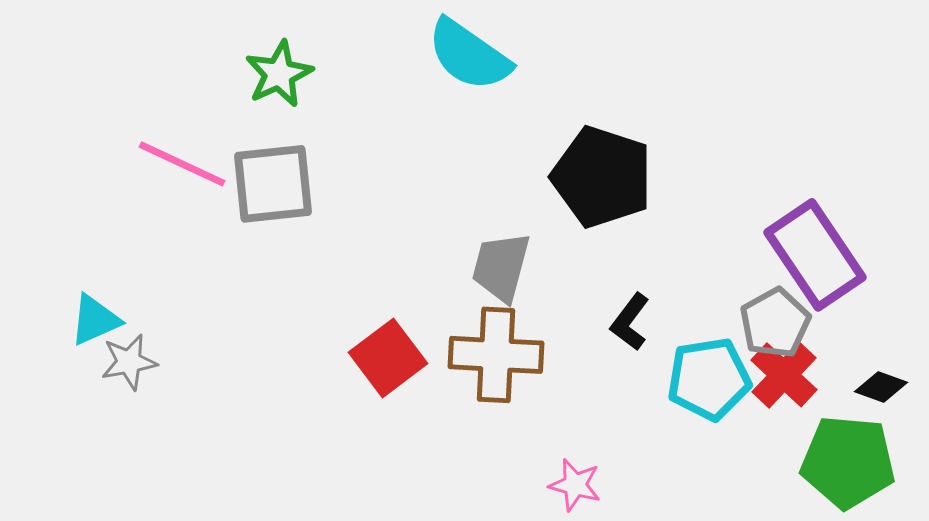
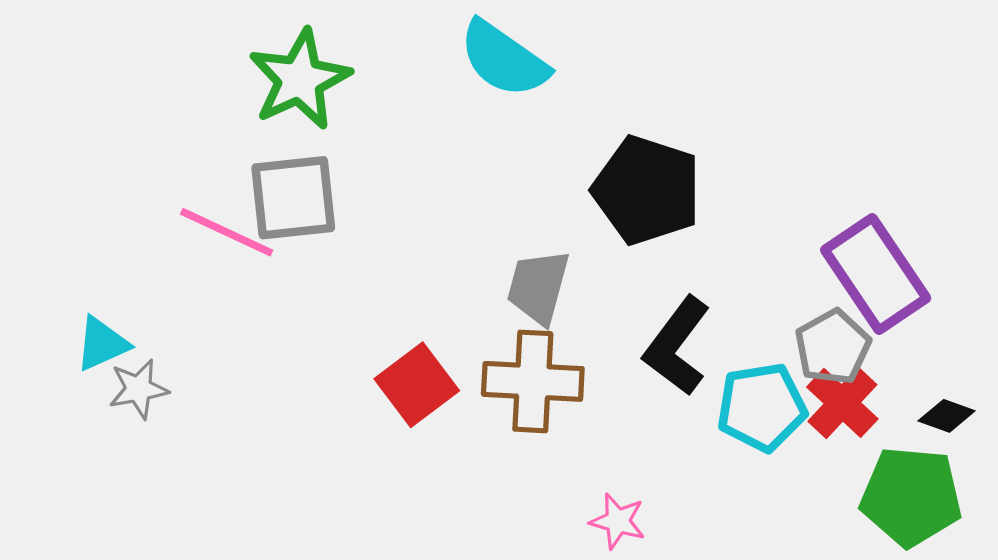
green star: (279, 74) -> (300, 80), size x1.4
pink line: (182, 164) -> (227, 232), moved
black L-shape: (630, 322) -> (677, 346), size x1.6

